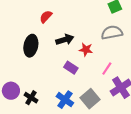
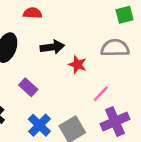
red semicircle: (46, 17) -> (32, 13), turned 40
purple rectangle: (71, 68) -> (28, 87), moved

